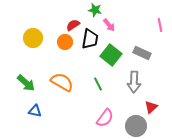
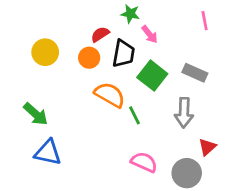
pink line: (160, 25) -> (205, 21), moved
orange semicircle: (62, 82) -> (110, 95), moved
blue triangle: (35, 111) -> (48, 153), size x1.5
pink semicircle: (105, 118) -> (144, 162), turned -102

